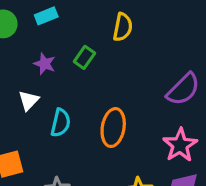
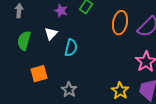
orange ellipse: (113, 128) -> (120, 23), moved

